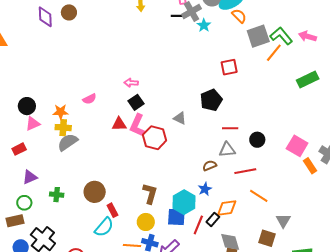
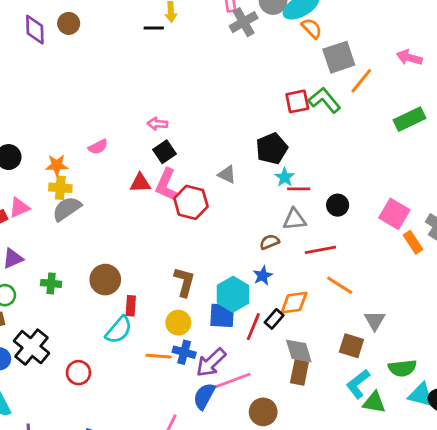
black line: (178, 16) -> (154, 28), moved
cyan star: (204, 25) -> (285, 177), moved
green L-shape: (281, 36) -> (324, 100), moved
pink triangle: (33, 124) -> (19, 208), moved
red rectangle: (112, 210) -> (131, 306), turned 32

